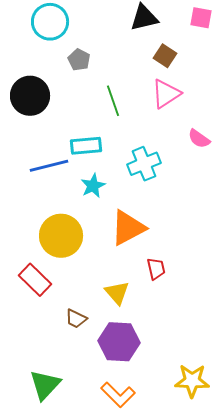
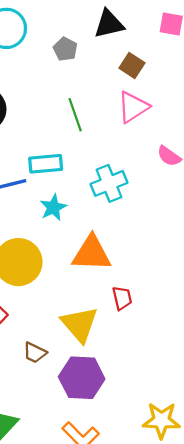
gray pentagon: (79, 60) -> (65, 49), moved
orange triangle: (128, 228) -> (92, 253), turned 30
yellow triangle: (117, 293) -> (80, 324), size x1.4

